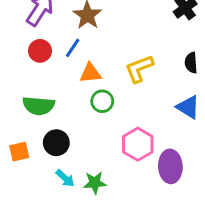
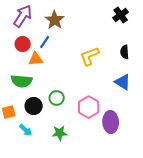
orange triangle: (90, 73) -> (36, 59), moved
green circle: (102, 101) -> (57, 98), moved
cyan arrow: (65, 178) -> (26, 130), moved

